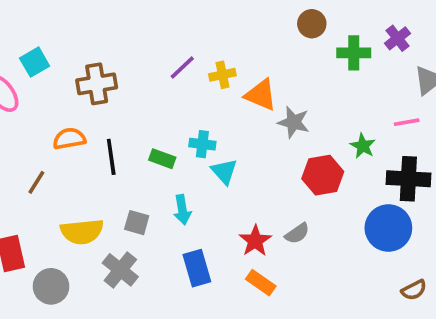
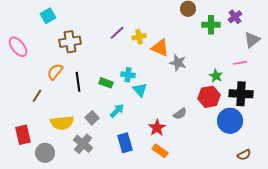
cyan square: (35, 62) -> (48, 16), moved
orange semicircle: (69, 139) -> (55, 72), turned -42
red hexagon: (323, 175) -> (209, 97), moved
cyan arrow: (182, 210) -> (117, 111), turned -126
gray square: (137, 223) -> (92, 118), turned 32
gray semicircle: (297, 233) -> (180, 114), moved

